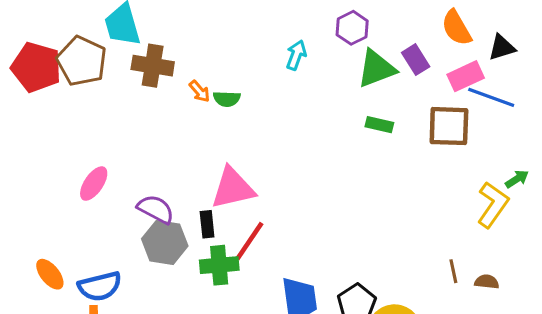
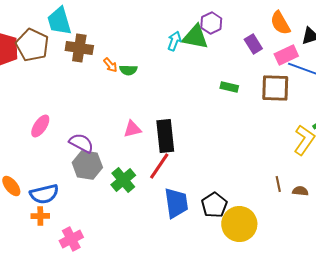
green triangle: (376, 69) -> (195, 37), moved, turned 32
pink triangle: (233, 188) -> (132, 129), size x0.6
black rectangle: (207, 224) -> (165, 136), moved, size x1.8
red line: (249, 241) -> (159, 166), moved
green cross: (219, 265) -> (123, 180), turned -35

